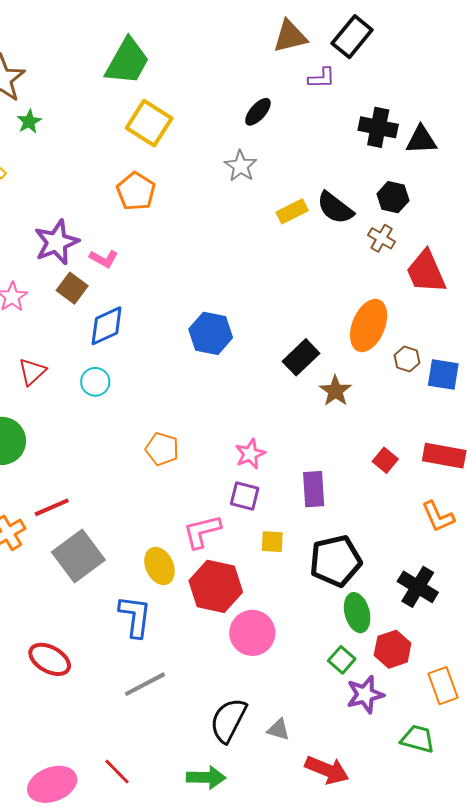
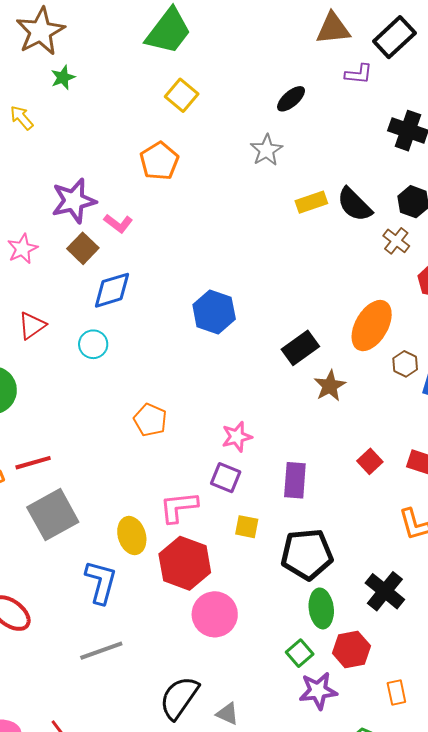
yellow square: (149, 123) -> (182, 95), size x0.7
orange rectangle: (443, 686) -> (396, 692), size x0.7

